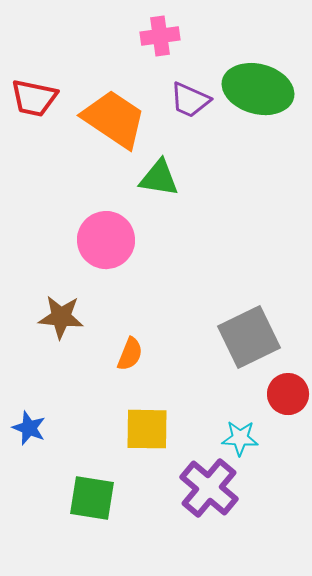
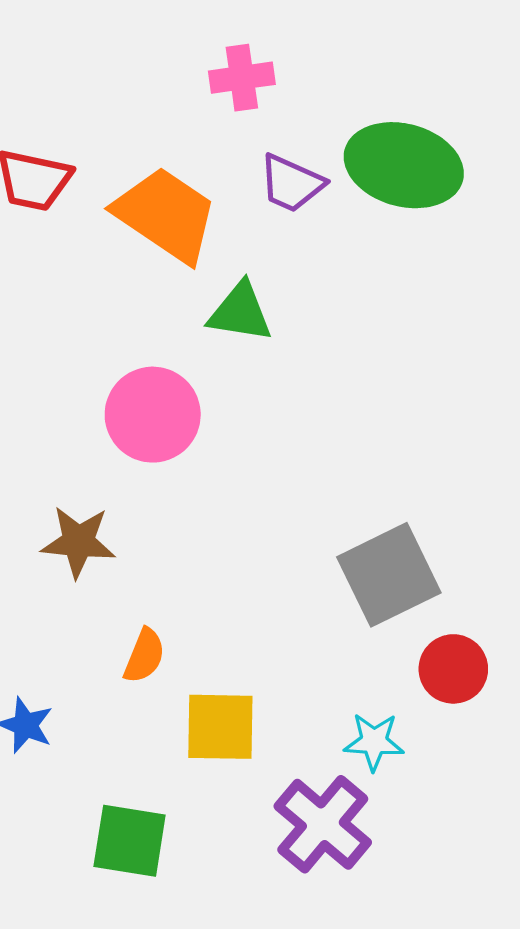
orange semicircle: (130, 354) -> (144, 656), moved

